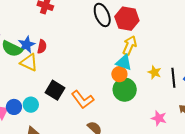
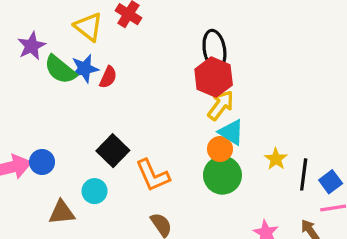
red hexagon: (127, 19) -> (214, 77), moved
yellow arrow: (130, 45) -> (221, 105), moved
yellow triangle: (29, 62) -> (88, 27), moved
cyan circle: (31, 105) -> (95, 191), moved

